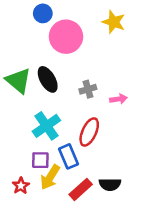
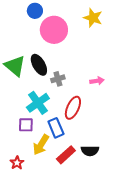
gray cross: (88, 89) -> (58, 79), moved
purple square: (40, 160) -> (26, 125), moved
red star: (21, 186) -> (17, 163), moved

